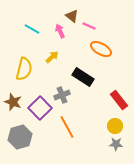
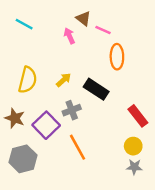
cyan line: (32, 29) -> (24, 24), moved
orange ellipse: (101, 49) -> (117, 57), turned 60
yellow arrow: (52, 57) -> (64, 80), moved

